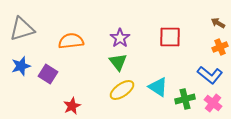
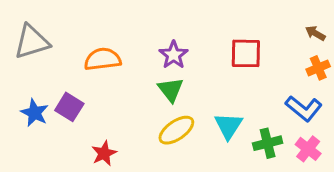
blue star: (21, 66) -> (35, 113), moved, turned -30
cyan triangle: (158, 87) -> (229, 126), turned 30

